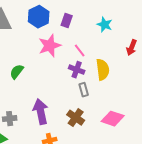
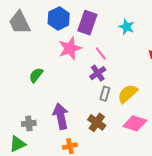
purple rectangle: (67, 21) -> (87, 23), size x1.6
purple cross: (77, 70) -> (98, 73), turned 35
yellow semicircle: (103, 70) -> (128, 94), moved, turned -125
gray rectangle: (84, 90) -> (105, 94), turned 32

